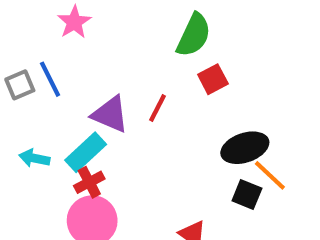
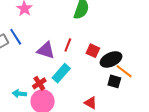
red square: (213, 79) -> (93, 51), moved, turned -32
cyan rectangle: (86, 152) -> (61, 73), moved
cyan arrow: (34, 158) -> (19, 94), moved

